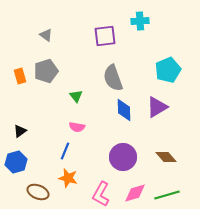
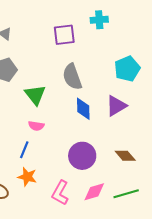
green triangle: (76, 96) -> (35, 95), size x1.6

